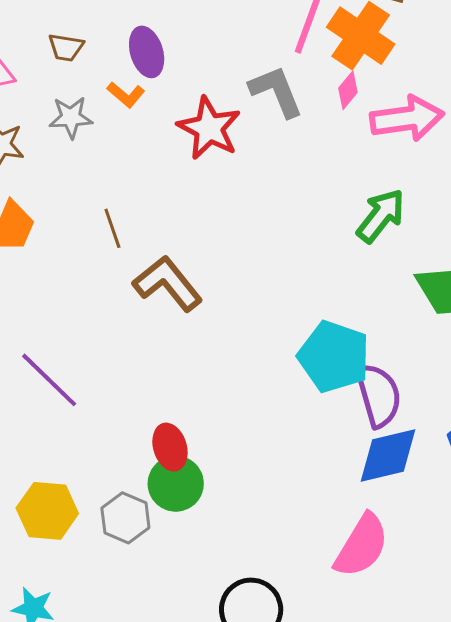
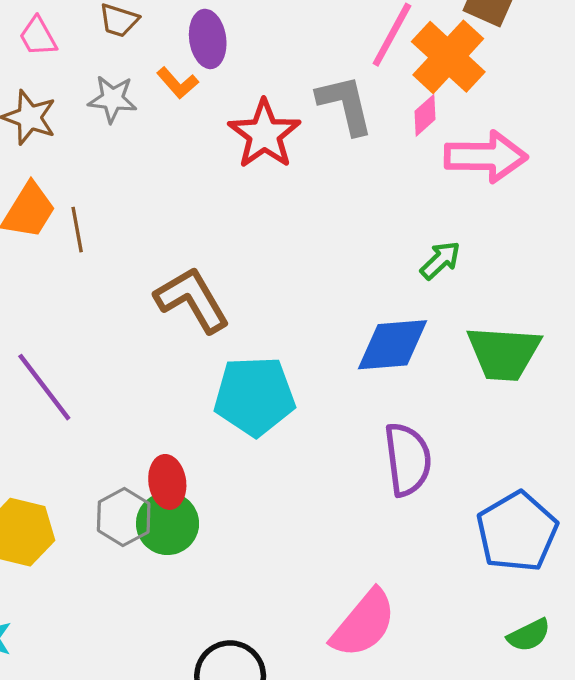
green arrow: (381, 216) -> (440, 260), size x0.7
brown line: (112, 228) -> (77, 230), moved
cyan pentagon: (334, 357) -> (254, 396), moved, turned -30
blue diamond: (388, 455) -> (392, 345), moved
gray hexagon: (125, 518) -> (124, 517), moved

